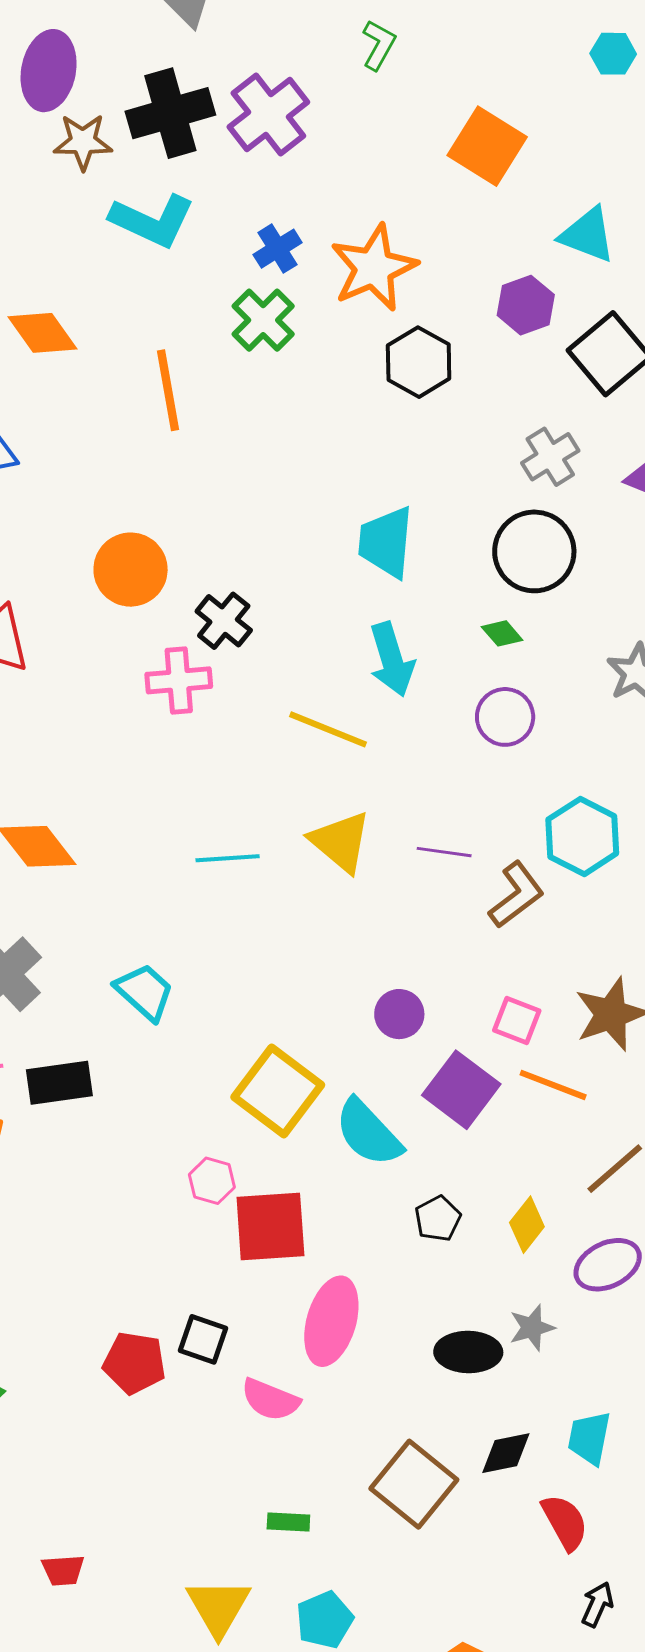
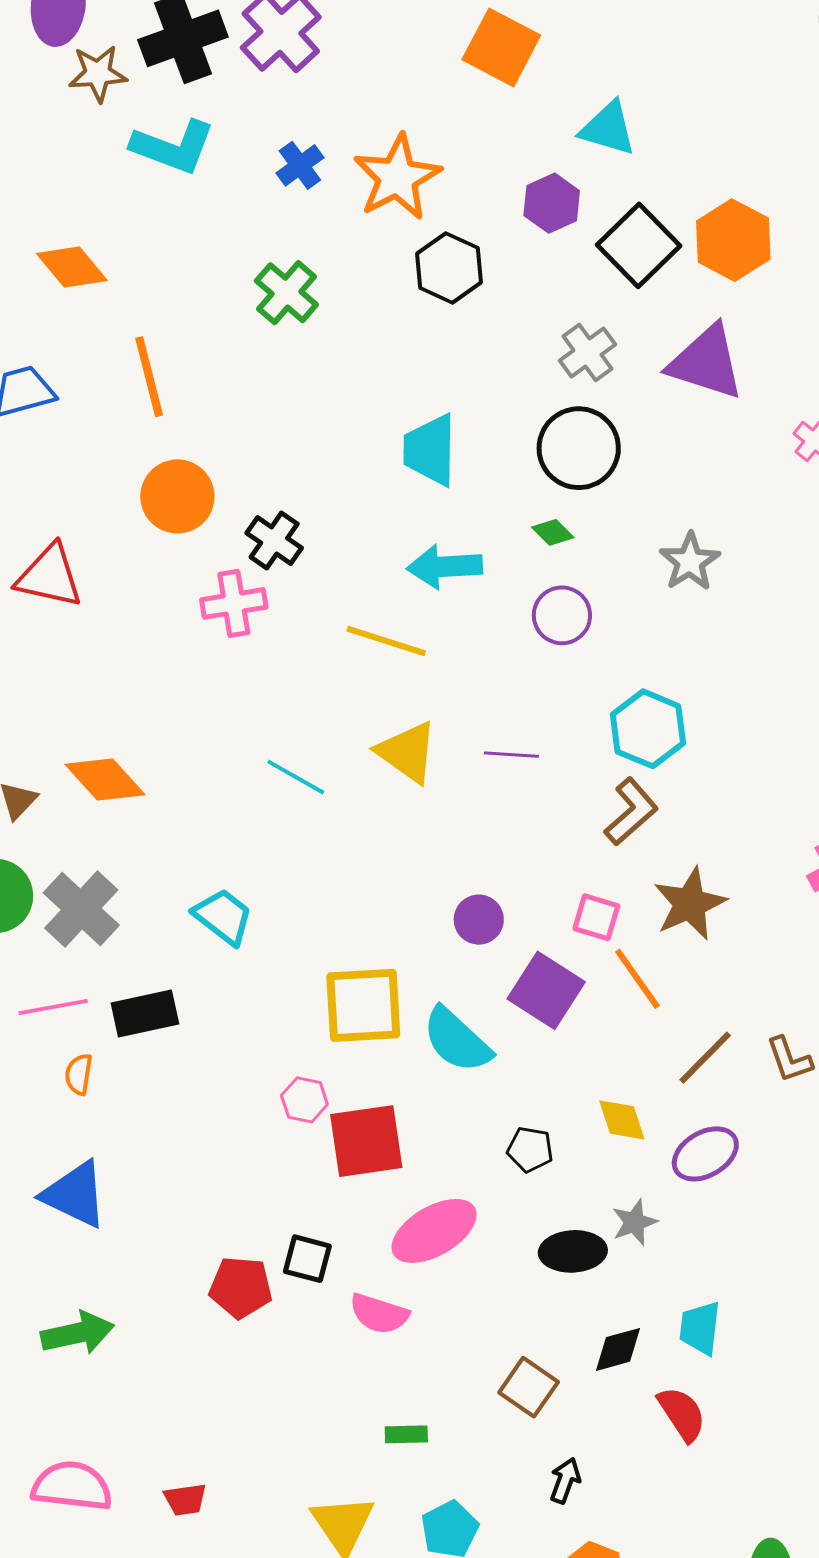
green cross: (263, 320) -> (286, 293), moved
orange line: (168, 390) -> (149, 377), moved
cyan arrow: (392, 659) -> (445, 567), turned 108
cyan line: (228, 858) -> (296, 777), turned 38
brown L-shape: (516, 895) -> (631, 812), moved
orange line: (553, 1085) -> (637, 979), turned 38
yellow square: (278, 1091) -> (363, 1005), turned -36
black pentagon: (438, 1219) -> (530, 1150), moved, turned -30
yellow diamond: (527, 1225) -> (622, 1120), turned -52
pink ellipse: (331, 1321) -> (434, 1231), turned 48
brown square: (414, 1484) -> (529, 1387), size x0.7
black arrow: (597, 1604) -> (565, 1481), moved

